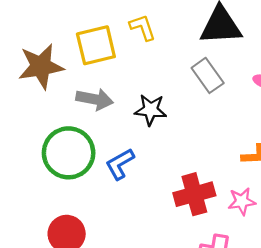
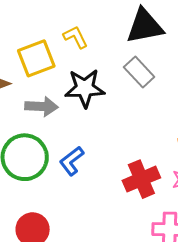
black star: (151, 110) -> (85, 88), moved, size x1.4

